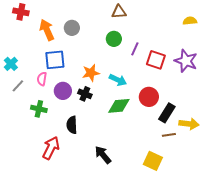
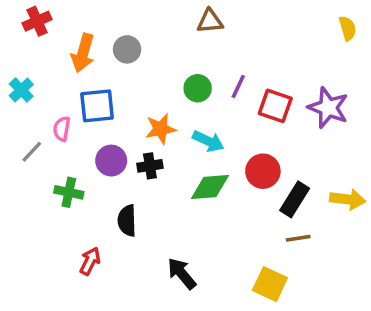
red cross: (21, 12) -> (37, 21), turned -35
yellow semicircle: (190, 21) -> (348, 28), moved, turned 80
orange arrow: (47, 30) -> (83, 53), turned -140
green circle: (114, 39) -> (198, 88), moved
cyan cross: (11, 64) -> (21, 90), moved
pink semicircle: (42, 79) -> (62, 129), moved
black cross: (85, 94) -> (150, 166), turned -32
yellow arrow: (189, 124) -> (348, 199), moved
red arrow: (51, 148) -> (90, 261), size x0.7

